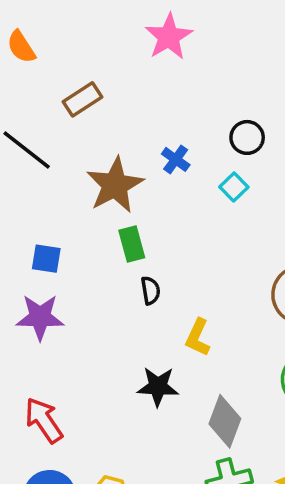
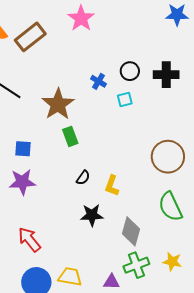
brown rectangle: (83, 99) -> (30, 37), moved, size x1.4
blue cross: (176, 159) -> (98, 81), moved
cyan square: (234, 187) -> (125, 100), turned 35
black semicircle: (151, 290) -> (83, 178), moved, turned 49

